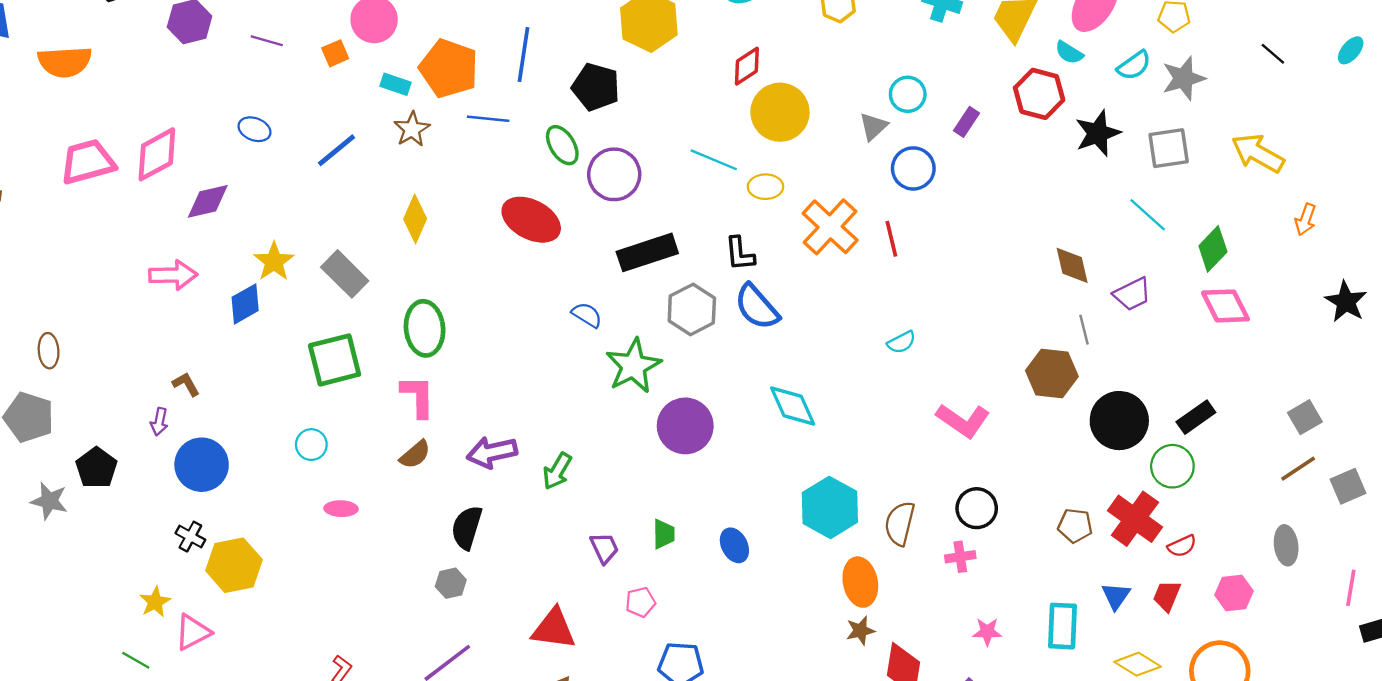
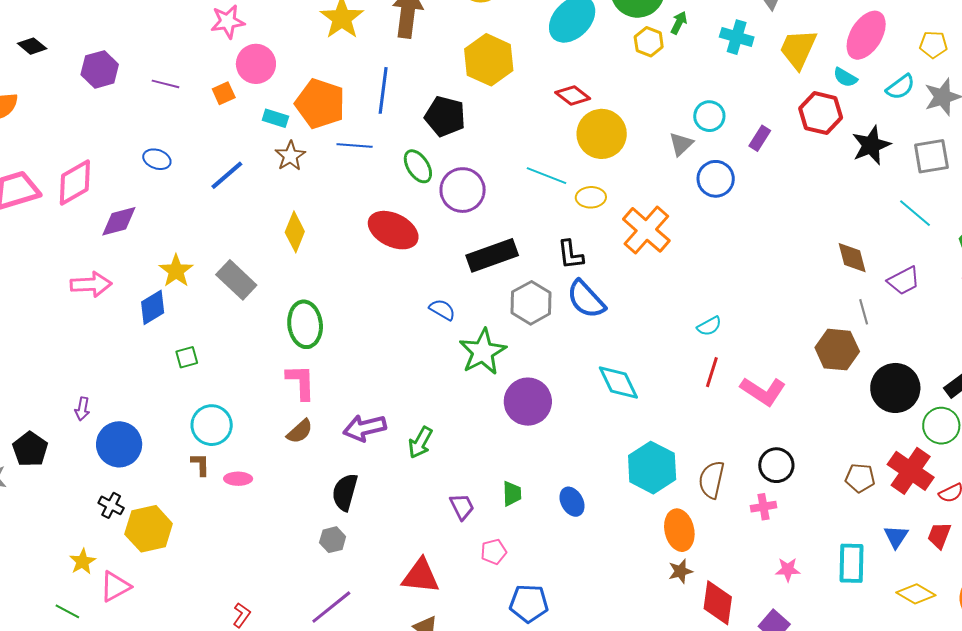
red diamond: (747, 66) -> (573, 96), turned 72
red line: (891, 239) -> (712, 372), moved, turned 32
green square: (335, 360) -> (187, 357), moved, size x0.5
brown L-shape: (186, 384) -> (200, 464), moved, turned 30
cyan circle: (311, 445) -> (212, 425), size x1.5

